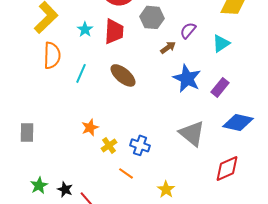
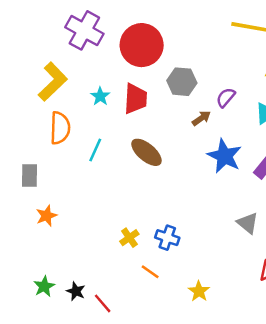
orange star: (90, 127) -> (47, 216), moved
gray rectangle: (27, 132) -> (29, 175), moved
gray triangle: (192, 133) -> (248, 223), moved, size x0.7

